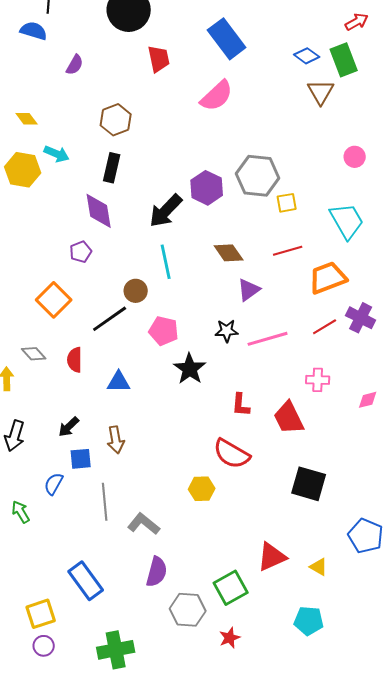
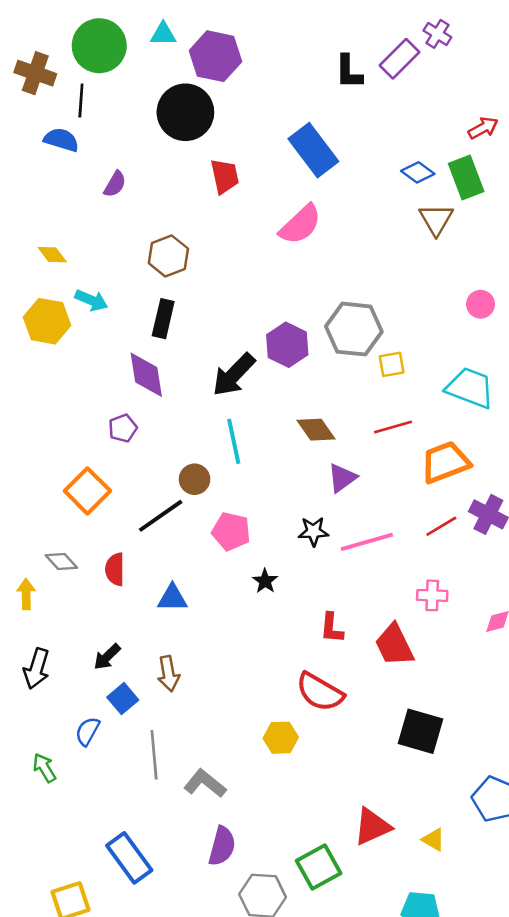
cyan trapezoid: (347, 221) -> (470, 388), turned -39
black star: (190, 369) -> (265, 581), size x0.6
blue square: (81, 459) -> (123, 699), turned -35

